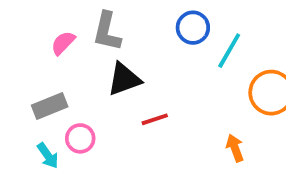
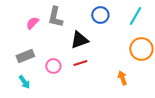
cyan line: (229, 51) -> (135, 16), moved
black triangle: (124, 79) -> (79, 40), moved
pink circle: (80, 138) -> (53, 66), moved

